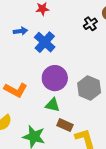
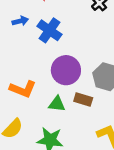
green triangle: (53, 105) -> (57, 104), moved
brown rectangle: (65, 125) -> (83, 100), moved

